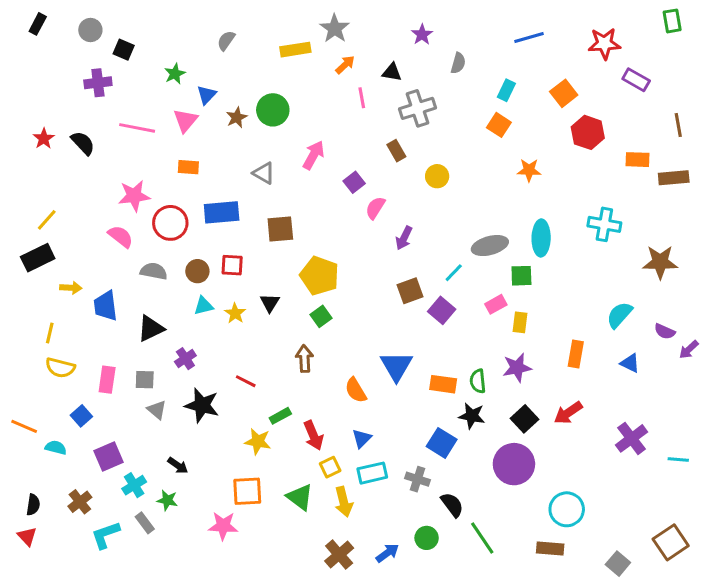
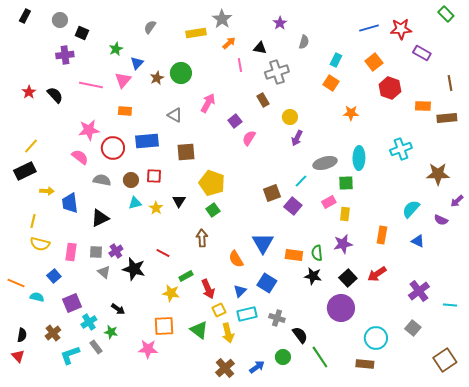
green rectangle: (672, 21) -> (446, 14), turned -35
blue line: (529, 38) -> (369, 28), moved
cyan cross: (604, 224) -> (401, 149), turned -30
purple arrow: (404, 238) -> (297, 138), moved
purple arrow: (689, 350) -> (457, 201), moved
purple cross: (185, 359) -> (116, 251), moved
blue square: (442, 443) -> (267, 283), moved
gray square: (618, 564) -> (413, 328), moved

